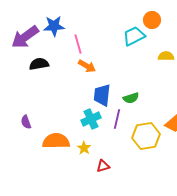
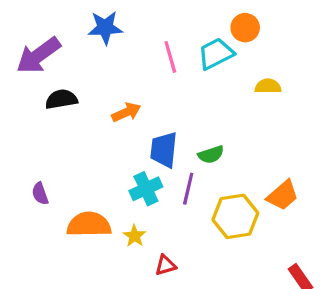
blue star: (54, 26) -> (105, 28), moved
pink line: (78, 44) -> (170, 57), moved
orange arrow: (87, 66) -> (126, 112), moved, turned -54

